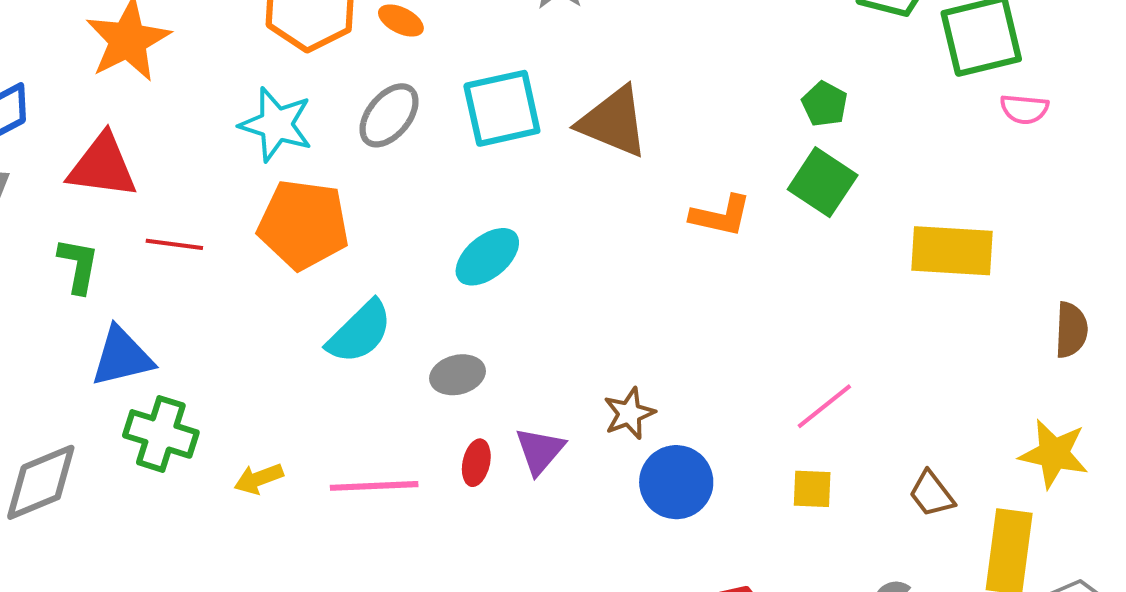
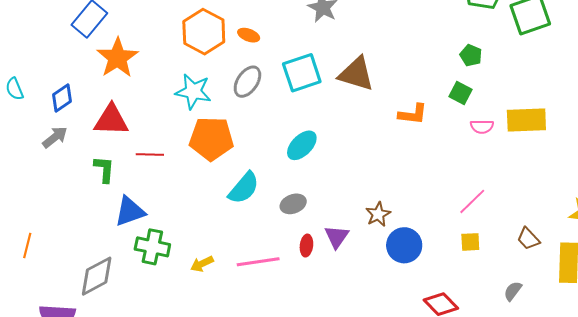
green pentagon: (825, 104) -> (471, 55), moved
pink semicircle: (1024, 109) -> (482, 127), moved
green square: (823, 182) -> (461, 93), size x0.7

